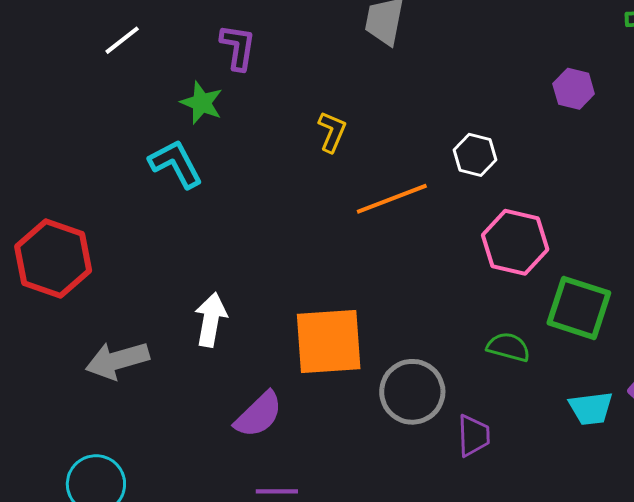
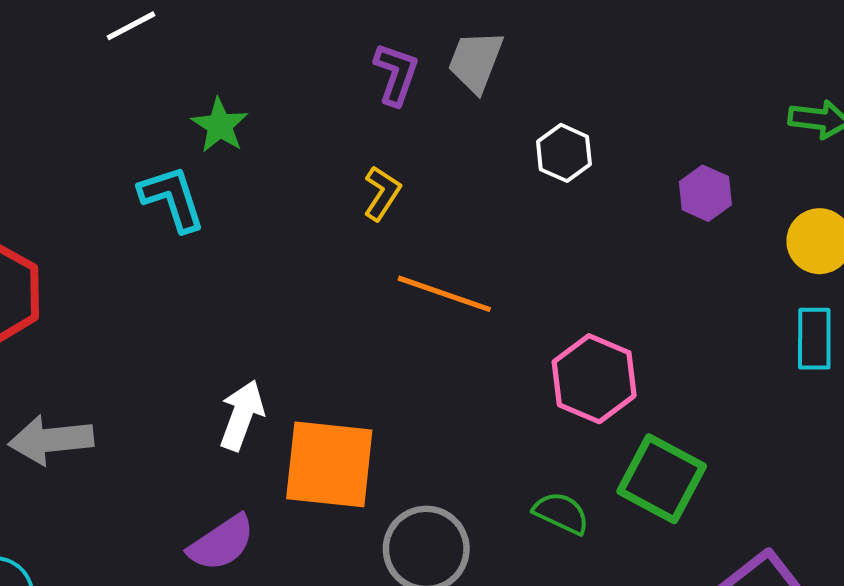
purple L-shape: (238, 47) -> (396, 74), moved
white hexagon: (475, 155) -> (564, 153), moved
orange line: (392, 199) -> (444, 294), turned 30
white arrow: (211, 320) -> (242, 415), moved

